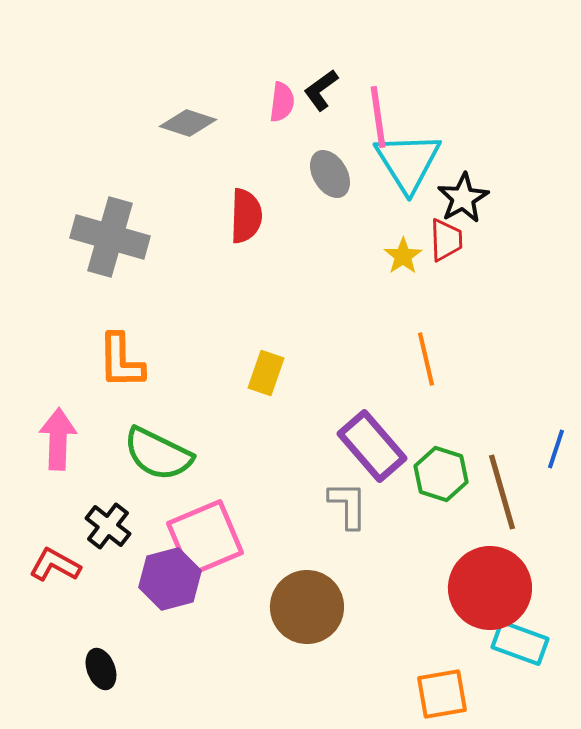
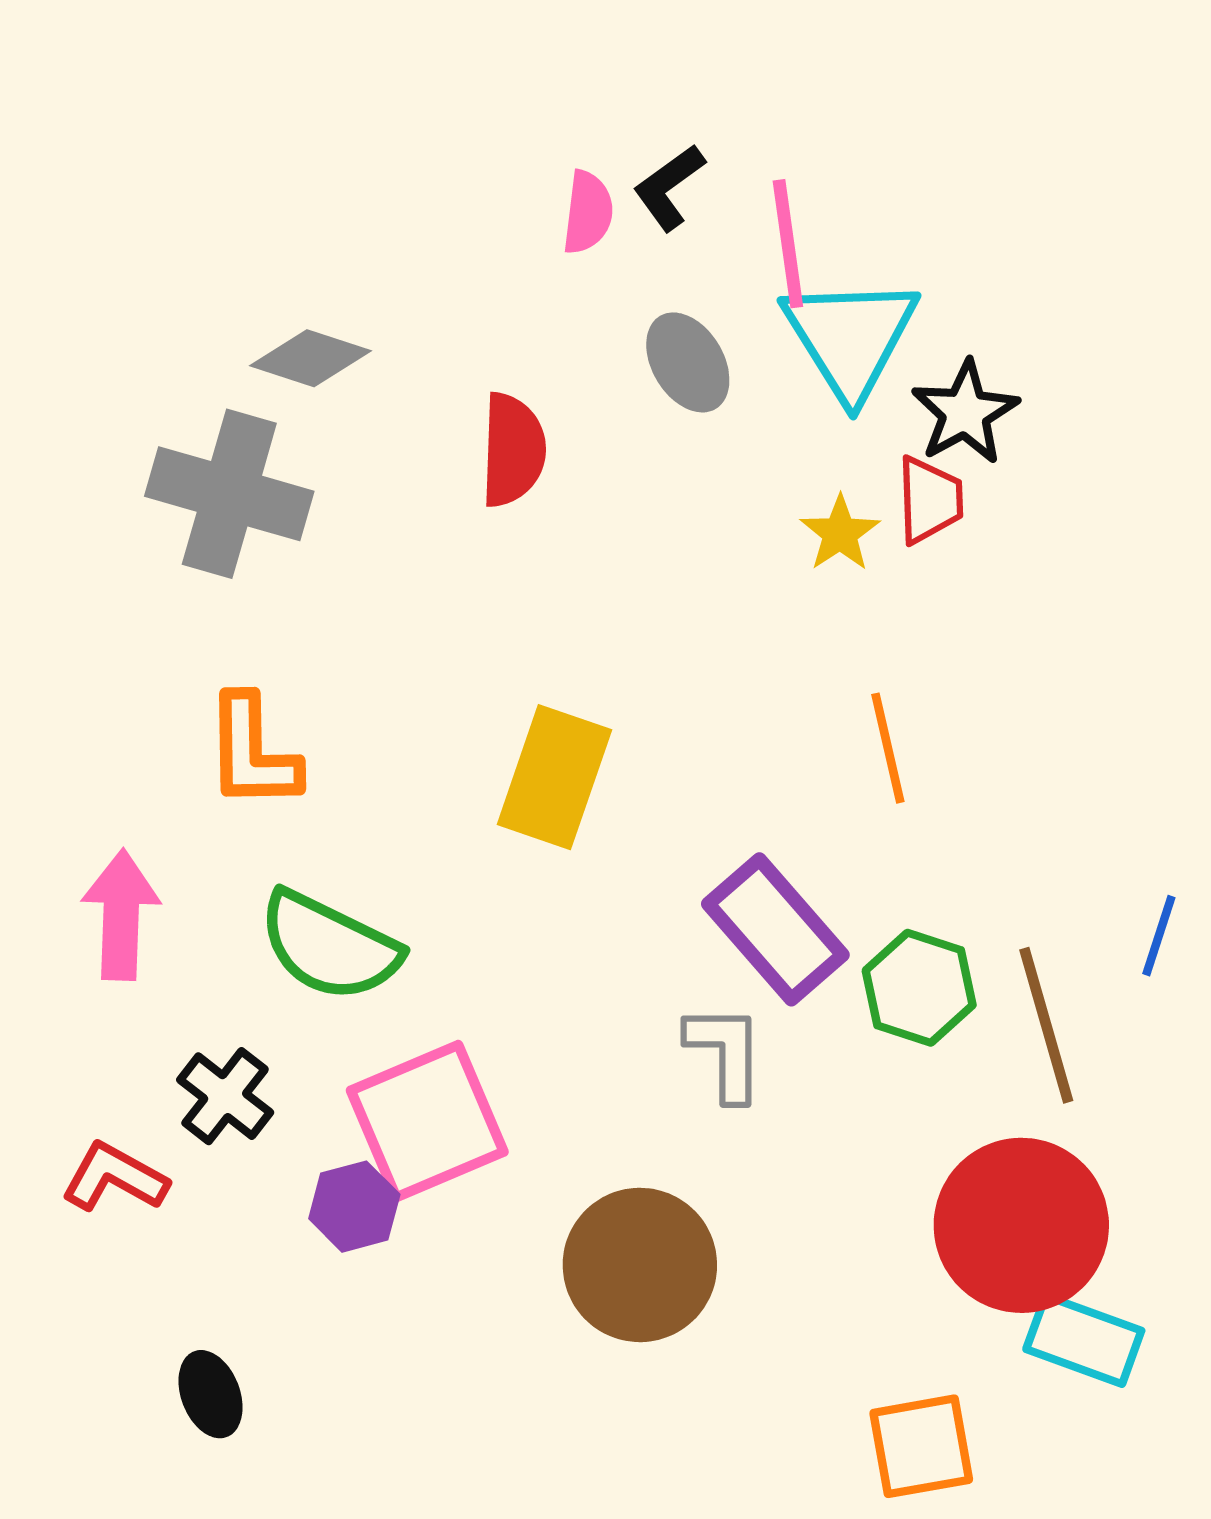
gray diamond: (188, 123) -> (311, 358), moved
yellow rectangle: (266, 373) -> (554, 777), size x1.5
purple hexagon: (170, 579) -> (354, 1207), size x0.7

